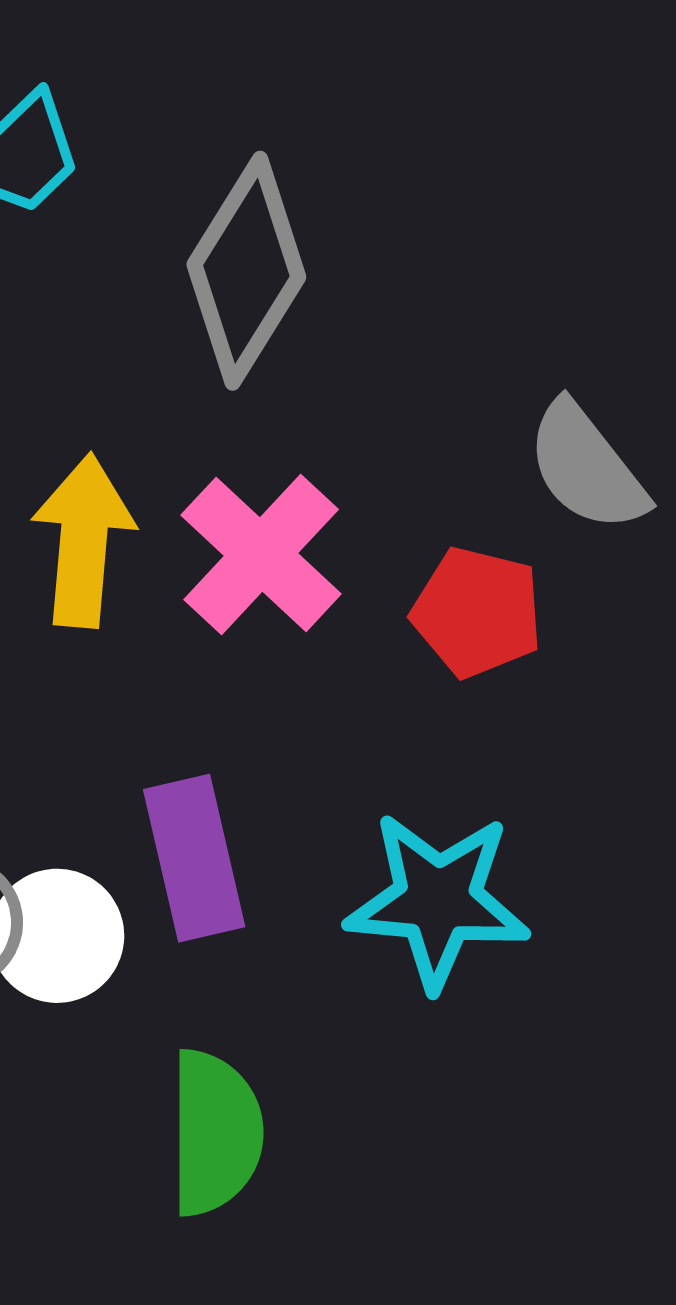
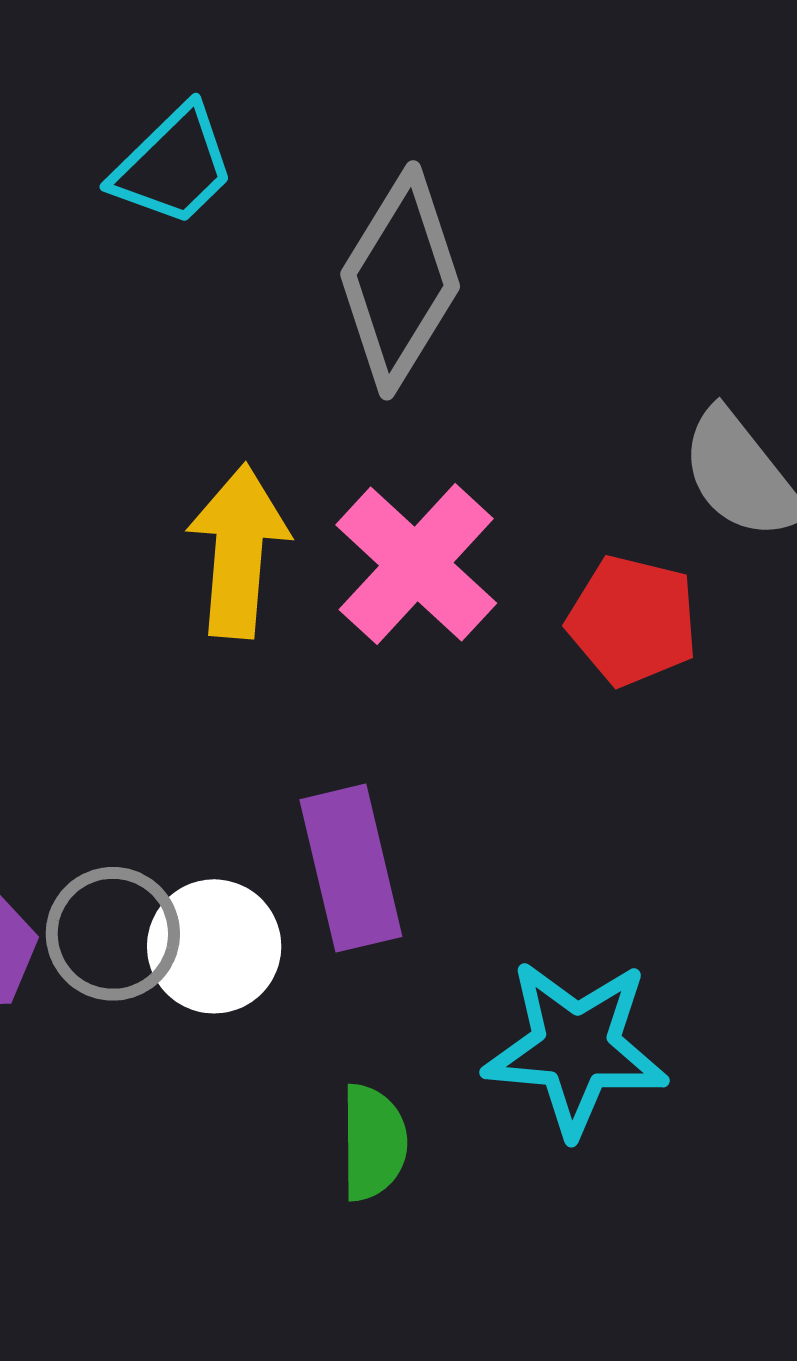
cyan star: (438, 900) -> (576, 1048), moved
green semicircle: (215, 1133) -> (373, 1143), size x0.7

